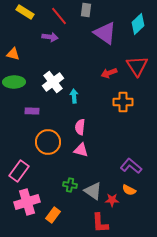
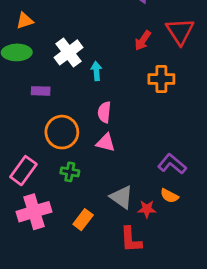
orange triangle: (13, 54) -> (25, 21), moved, turned -32
red arrow: (109, 73) -> (143, 41), turned -35
green cross: (70, 185) -> (70, 172), moved
orange rectangle: (53, 215) -> (83, 220), moved

